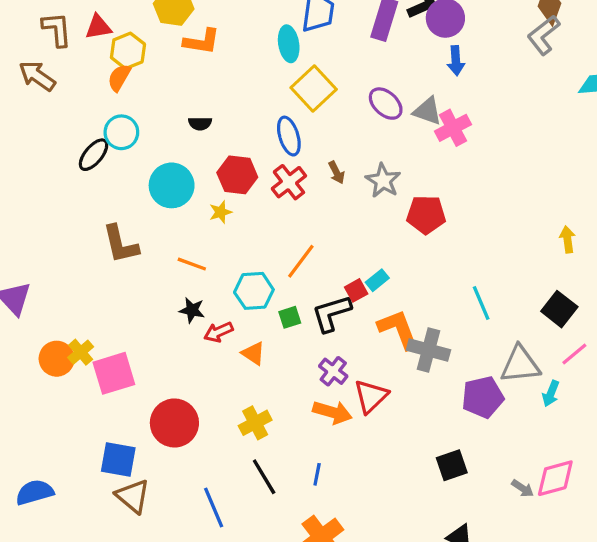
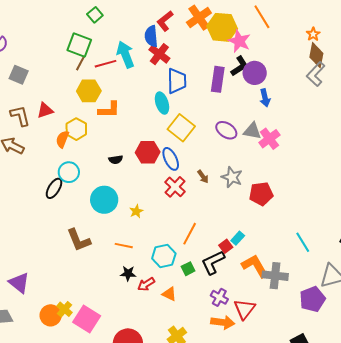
yellow hexagon: (128, 51) -> (76, 129), moved
red hexagon: (237, 175) -> (148, 152), moved
pink square: (114, 373) -> (87, 319), turned -32

